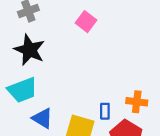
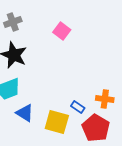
blue rectangle: (105, 111) -> (78, 107), turned -56

